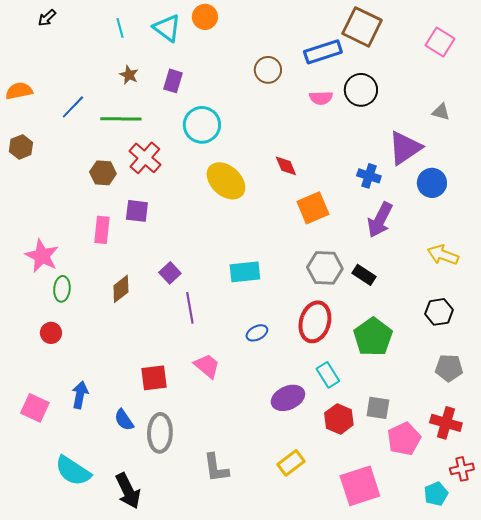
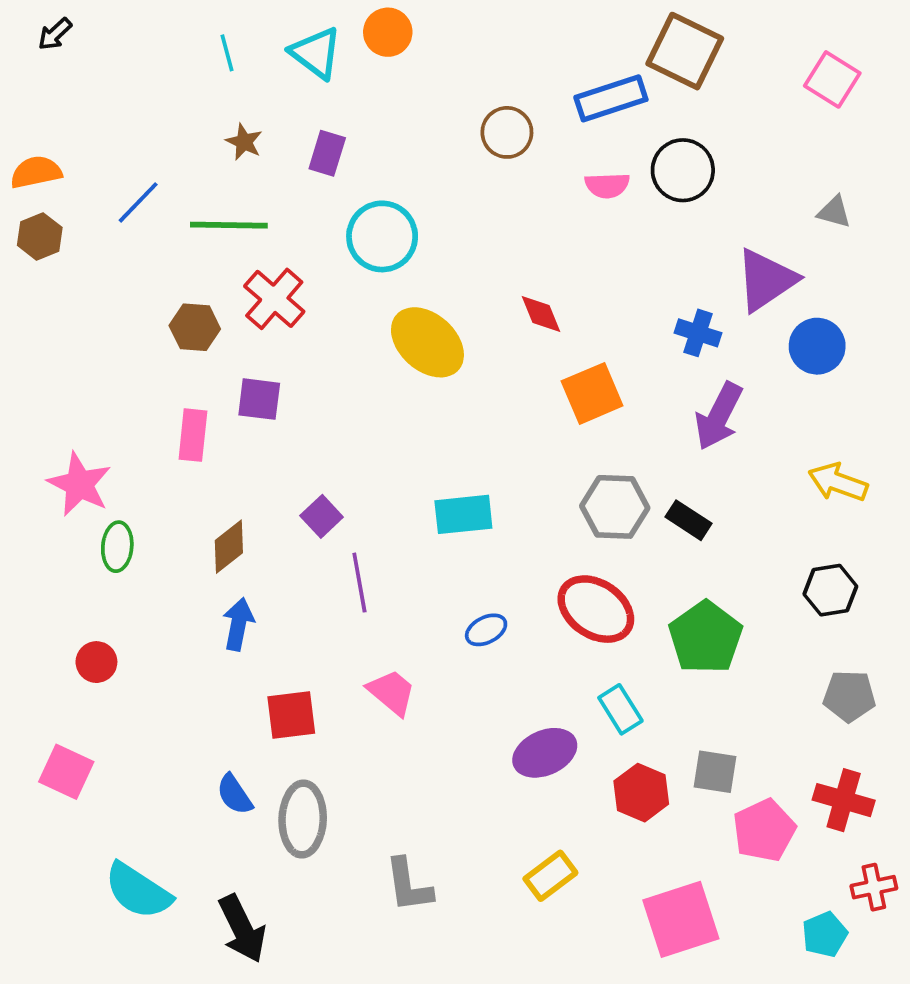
black arrow: (47, 18) -> (55, 34), moved
brown hexagon: (21, 147) -> (40, 236), moved
red ellipse: (315, 322) -> (596, 609), turned -72
red circle: (51, 333) -> (96, 662), moved
blue arrow: (80, 395) -> (238, 624), moved

